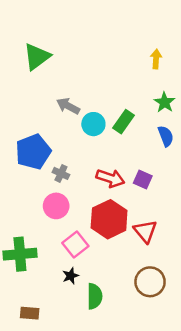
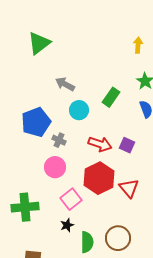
cyan circle: (93, 124) -> (79, 110), moved
brown circle: (150, 282) -> (118, 238), moved

